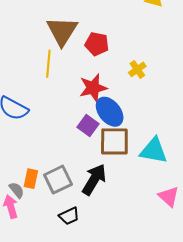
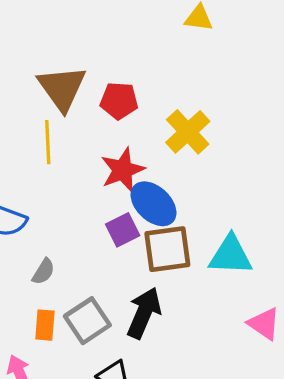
yellow cross: (137, 69) -> (188, 132), size x1.6
purple square: (88, 125) -> (123, 230), turned 35
gray semicircle: (17, 190) -> (43, 271), moved, turned 78

